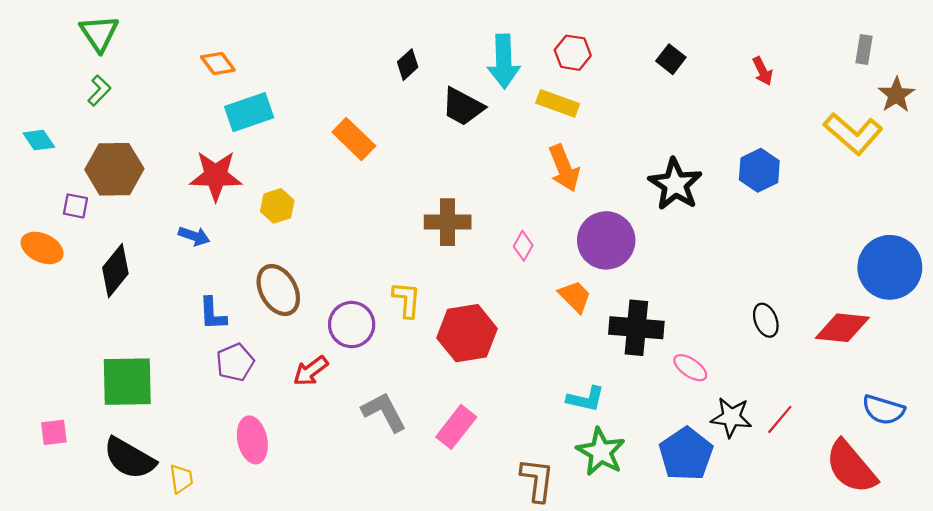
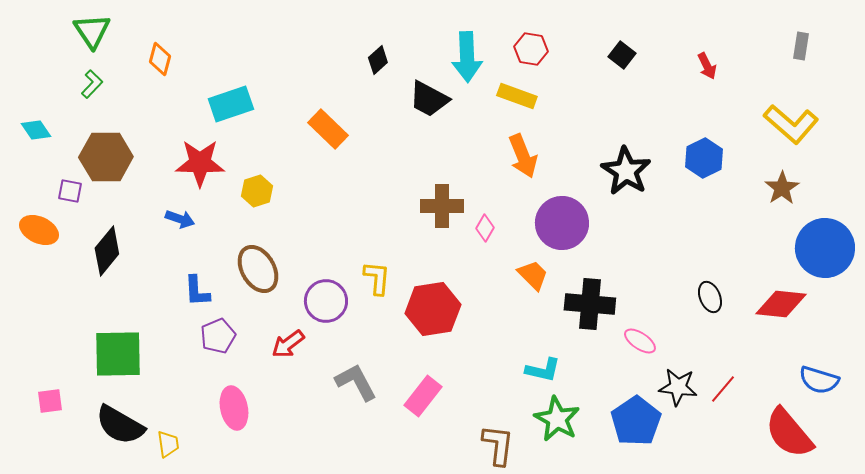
orange diamond: (218, 64) -> (160, 59), moved, turned 52
brown star: (896, 95) -> (782, 188), moved
brown cross: (448, 222) -> (442, 206), moved

